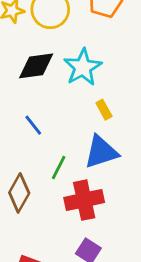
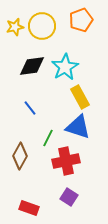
yellow rectangle: (104, 110) -> (80, 97), size x1.6
blue triangle: (101, 152) -> (78, 127), turned 36

